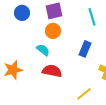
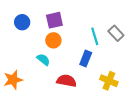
cyan line: (92, 17) -> (95, 36), moved
red semicircle: (52, 71) -> (67, 81), moved

